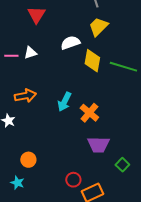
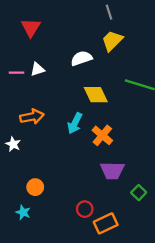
red triangle: (36, 15) -> (31, 28), moved
yellow diamond: (92, 61) -> (96, 95), moved, turned -35

